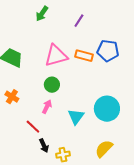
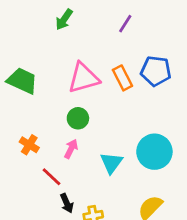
purple line: (79, 21) -> (125, 24), moved
orange rectangle: (84, 56) -> (122, 78), turned 48
orange cross: (12, 97) -> (29, 145), moved

